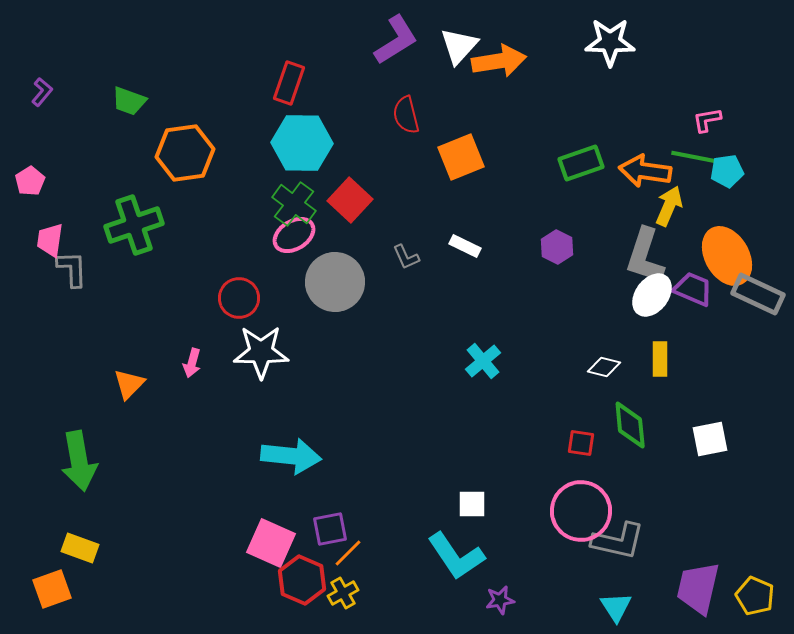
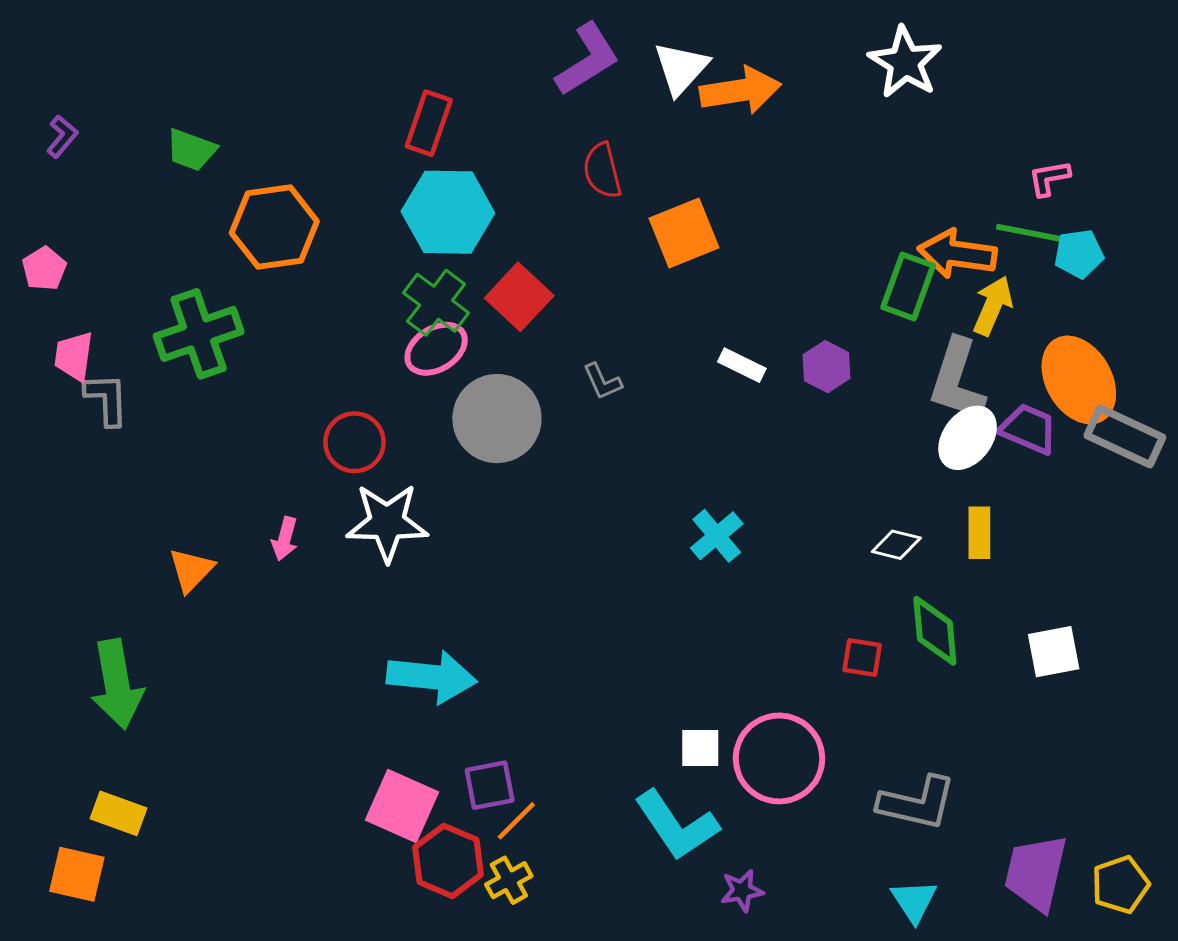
white star: (610, 42) -> (905, 62), turned 30
green rectangle: (581, 163) -> (908, 286), moved, turned -51
white rectangle: (465, 246) -> (742, 365), moved
pink circle: (581, 511) -> (779, 758), moved
orange square: (52, 589) -> (77, 874), turned 33
yellow pentagon: (755, 596) -> (1120, 885), turned 30

